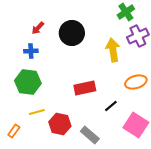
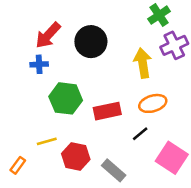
red arrow: (38, 28) -> (48, 35), size x1.6
green hexagon: (28, 82) -> (66, 98), moved
orange ellipse: (136, 82) -> (153, 103), moved

